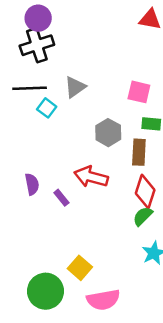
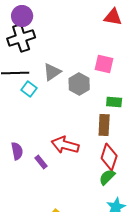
pink square: (139, 92) -> (104, 64), moved
gray hexagon: (108, 133) -> (79, 84), moved

